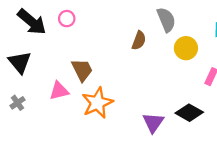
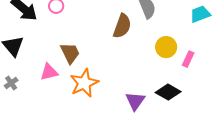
brown semicircle: (139, 40) -> (122, 26), size x1.4
yellow circle: (186, 48) -> (166, 47), moved

